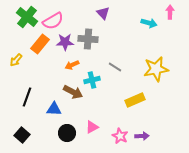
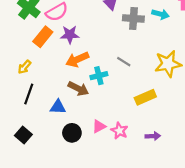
gray cross: (88, 39) -> (133, 18), moved
yellow arrow: (16, 60) -> (24, 67), moved
orange arrow: (72, 65) -> (77, 59), size x1.5
pink star: (120, 136) -> (119, 131), moved

